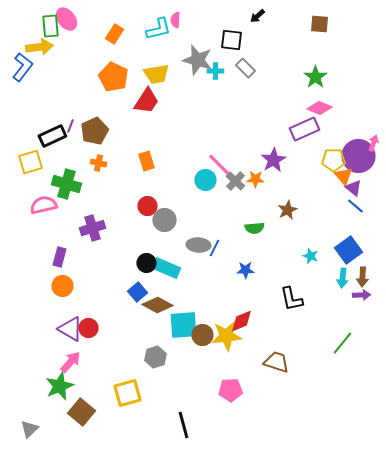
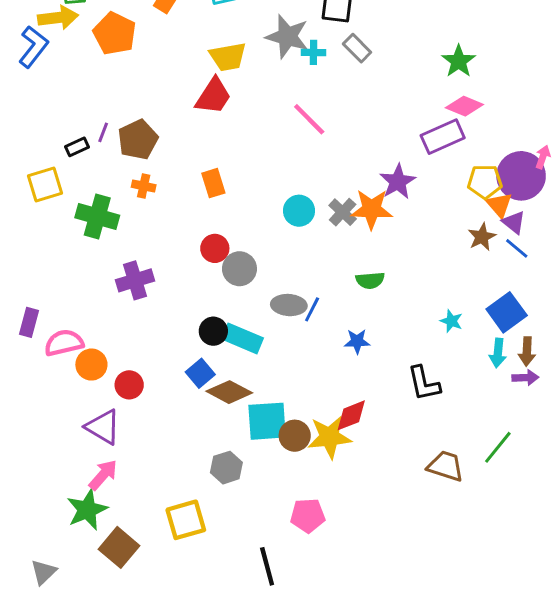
orange pentagon: (113, 77) -> (115, 34), moved
black rectangle: (52, 136) -> (77, 147), size x0.6
pink line: (219, 165) -> (309, 119), moved
orange star: (255, 179) -> (372, 209), size x1.6
pink semicircle: (43, 205) -> (64, 343), moved
brown star: (287, 210) -> (482, 237), moved
purple rectangle: (59, 257) -> (29, 322), moved
red circle: (88, 328) -> (129, 385), moved
brown trapezoid: (276, 362) -> (446, 466), moved
pink pentagon: (230, 390) -> (308, 515), moved

